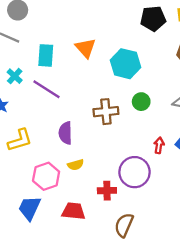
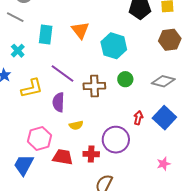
purple line: (47, 89) -> (63, 74), moved
yellow L-shape: (20, 140) -> (32, 88), moved
yellow semicircle: (76, 165) -> (76, 125), moved
red trapezoid: (74, 211) -> (63, 157), moved

